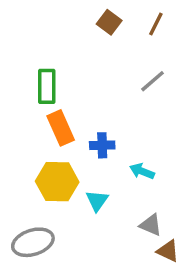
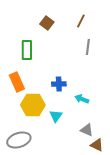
brown square: (109, 22) -> (47, 23), moved
brown line: (156, 24) -> (81, 21), moved
gray line: (152, 81) -> (88, 47), turned -42
orange rectangle: (61, 128) -> (17, 82), moved

